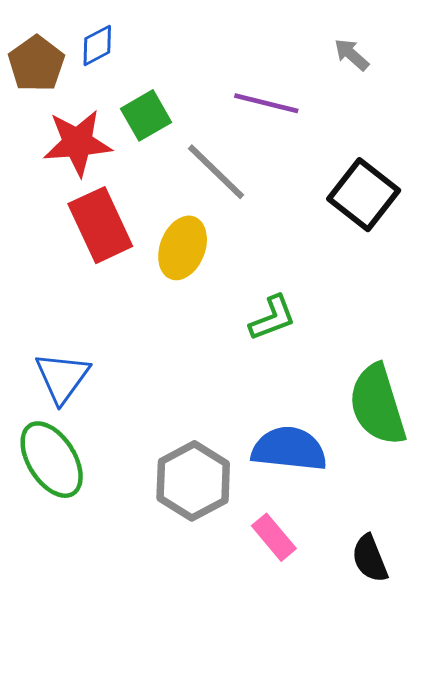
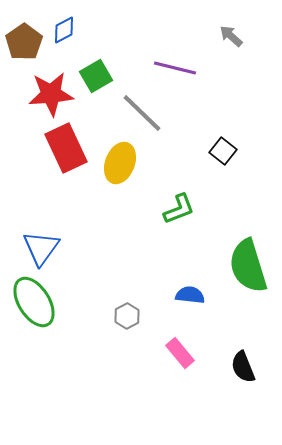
black square: (364, 195) -> (223, 151), moved, size x0.6
blue semicircle: (289, 449) -> (190, 295), size x0.6
gray hexagon: (193, 481) -> (127, 316), size x0.5

